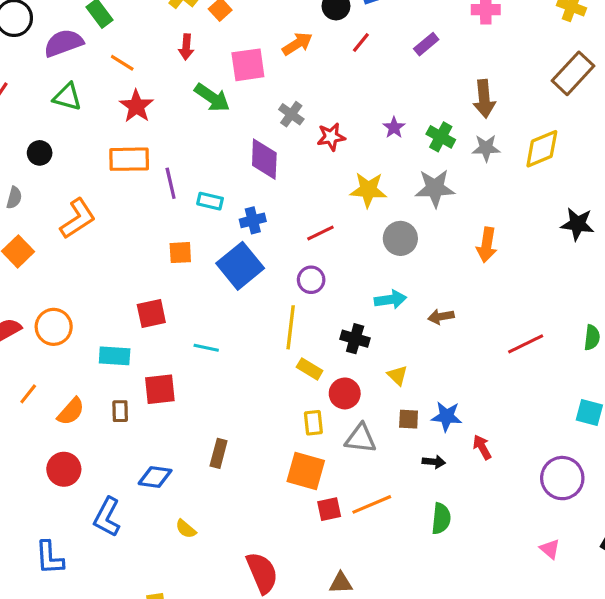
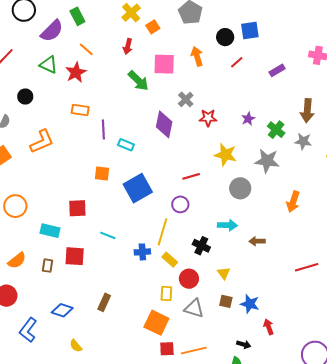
purple semicircle: (64, 43) -> (52, 31), turned 145
orange arrow: (297, 44) -> (197, 56), turned -84
red star: (136, 106) -> (76, 72), moved
orange rectangle: (129, 159) -> (80, 110), size x0.7
blue cross: (253, 220) -> (142, 252), moved
black arrow: (434, 462) -> (244, 344), moved

